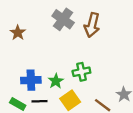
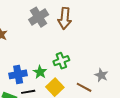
gray cross: (63, 19) -> (39, 17), turned 30

